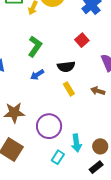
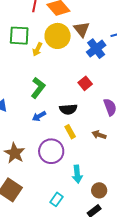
brown star: (14, 113) -> (15, 153), turned 30
purple circle: (49, 126) -> (51, 151), moved
cyan arrow: (76, 143) -> (77, 174), moved

